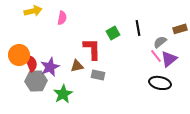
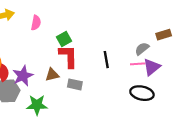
black line: (138, 28) -> (106, 60), moved
green square: (113, 33) -> (64, 39), moved
pink line: (156, 56) -> (138, 64), turned -56
green star: (63, 94) -> (37, 105), turned 30

